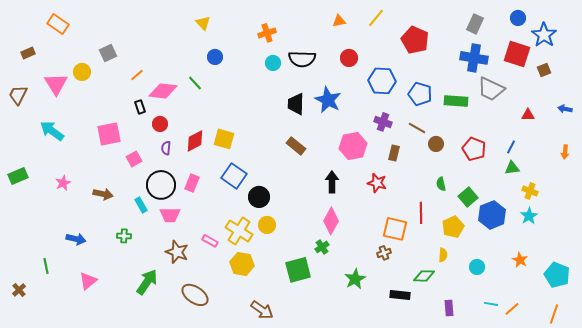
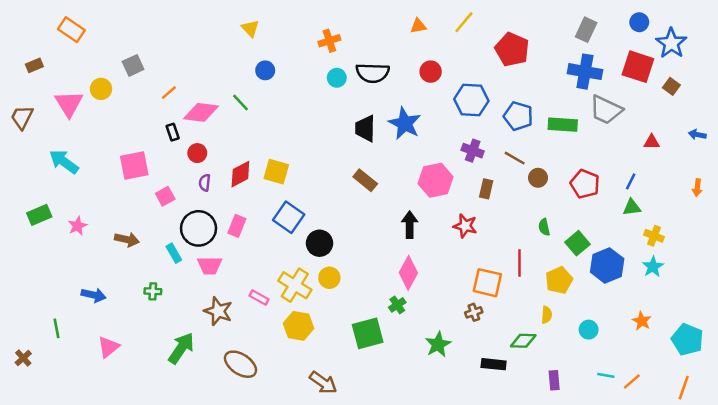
brown square: (544, 70) -> (671, 86), turned -32
green rectangle: (18, 176) -> (39, 215), moved

